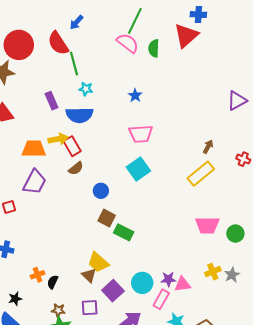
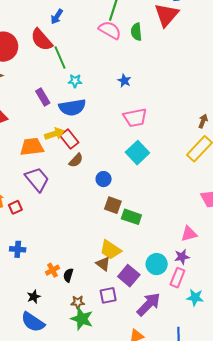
purple trapezoid: (34, 182) -> (37, 179), turned -60
pink triangle: (183, 284) -> (189, 234), moved

